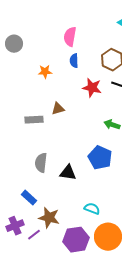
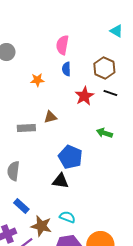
red star: (92, 88) -> (84, 96), turned 30
blue pentagon: (100, 158) -> (70, 157), moved
gray semicircle: (41, 163) -> (13, 171), moved
cyan semicircle: (92, 209) -> (67, 217), moved

